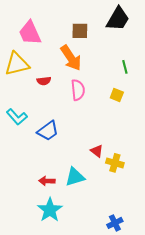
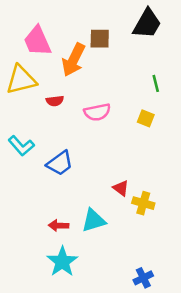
orange arrow: (71, 58) -> (74, 60), moved, turned 60
pink semicircle: (78, 90) -> (97, 112), turned 85

